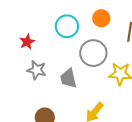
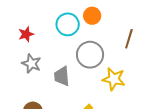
orange circle: (101, 18) -> (92, 16), moved

